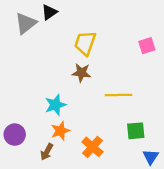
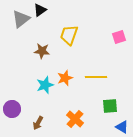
brown star: (81, 73) -> (42, 51), moved
orange star: (60, 131) -> (65, 78), moved
blue triangle: (151, 157) -> (122, 127), turned -32

